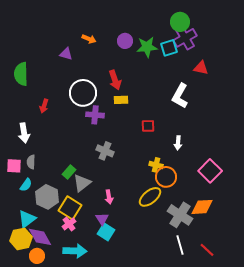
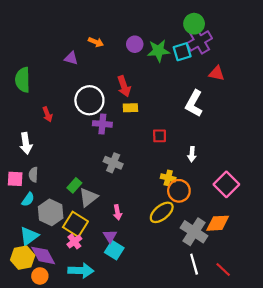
red arrow: (44, 106) -> (47, 114), turned -40

